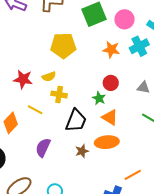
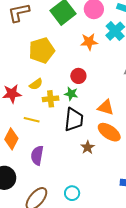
red circle: (111, 83) -> (78, 76), moved
green star: (99, 98) -> (71, 94), moved
orange ellipse: (107, 142) -> (109, 132), turned 55
purple semicircle: (43, 148) -> (37, 155), moved

